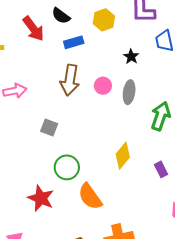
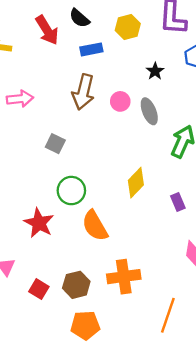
gray ellipse: (129, 92) -> (149, 111), turned -35

